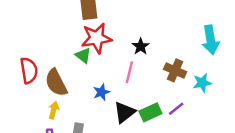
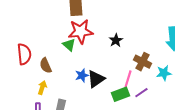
pink line: (129, 72) -> (128, 79), moved
brown semicircle: (56, 83) -> (46, 65), size x0.7
black triangle: (124, 112) -> (96, 79), moved

